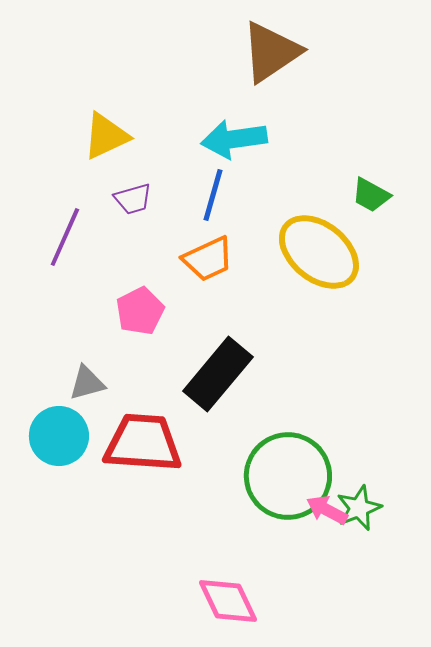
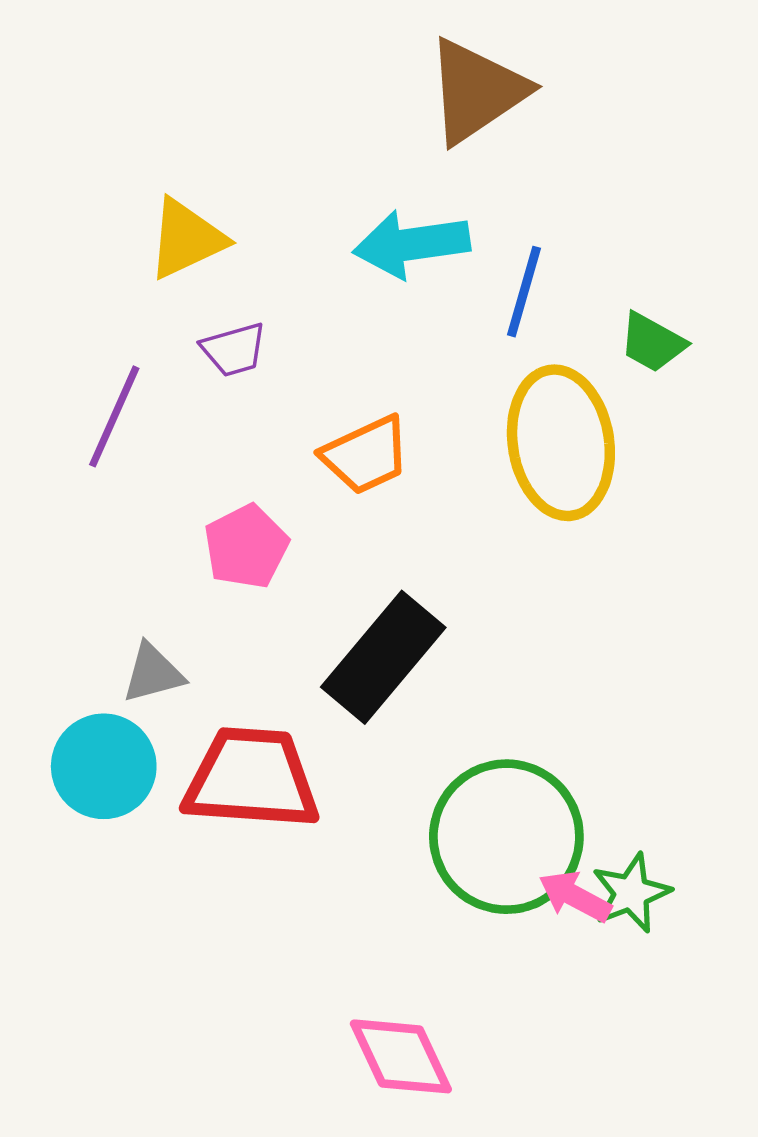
blue line: (213, 195) -> (524, 292), moved
yellow ellipse: (319, 252) -> (561, 443), turned 42

